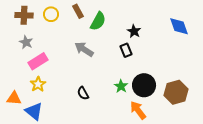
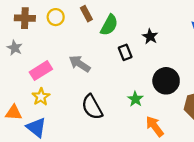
gray star: (26, 42) -> (15, 48), moved
gray arrow: (84, 49) -> (80, 64), moved
black rectangle: (126, 50) -> (125, 52), moved
black circle: (144, 85) -> (166, 81), moved
black semicircle: (83, 93) -> (92, 107), size x1.6

